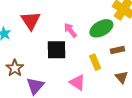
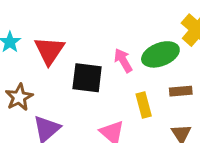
red triangle: (31, 21) -> (49, 51), moved
pink arrow: (70, 30) -> (123, 60), moved

